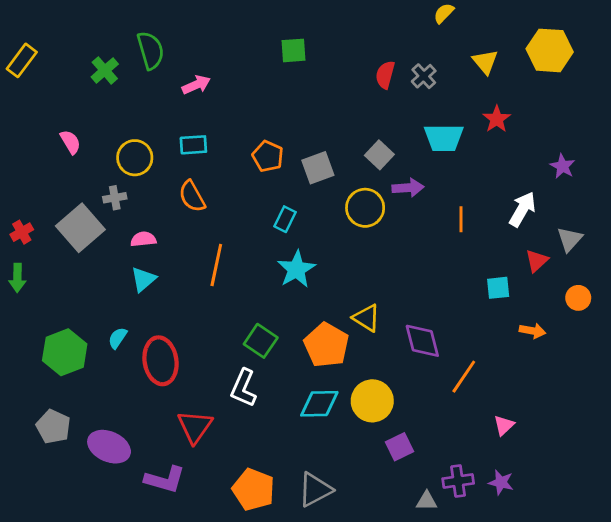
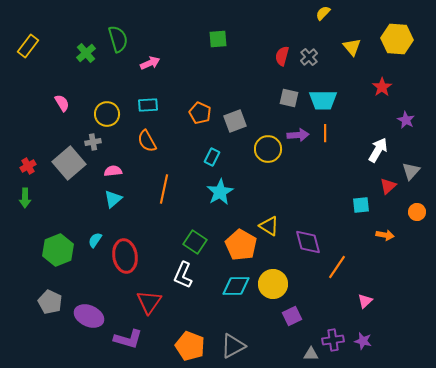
red star: (497, 119) -> (382, 87), moved
gray square: (379, 155) -> (289, 98), moved, turned -30
orange line: (461, 219) -> (325, 133), moved

